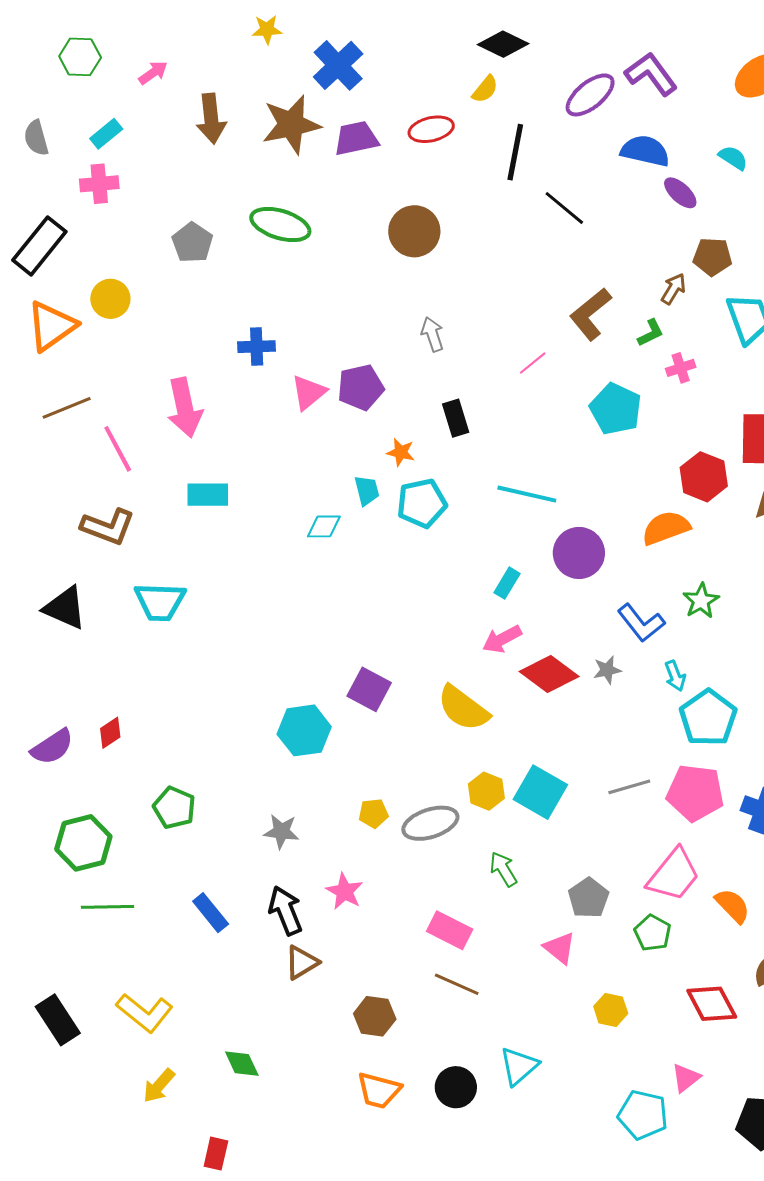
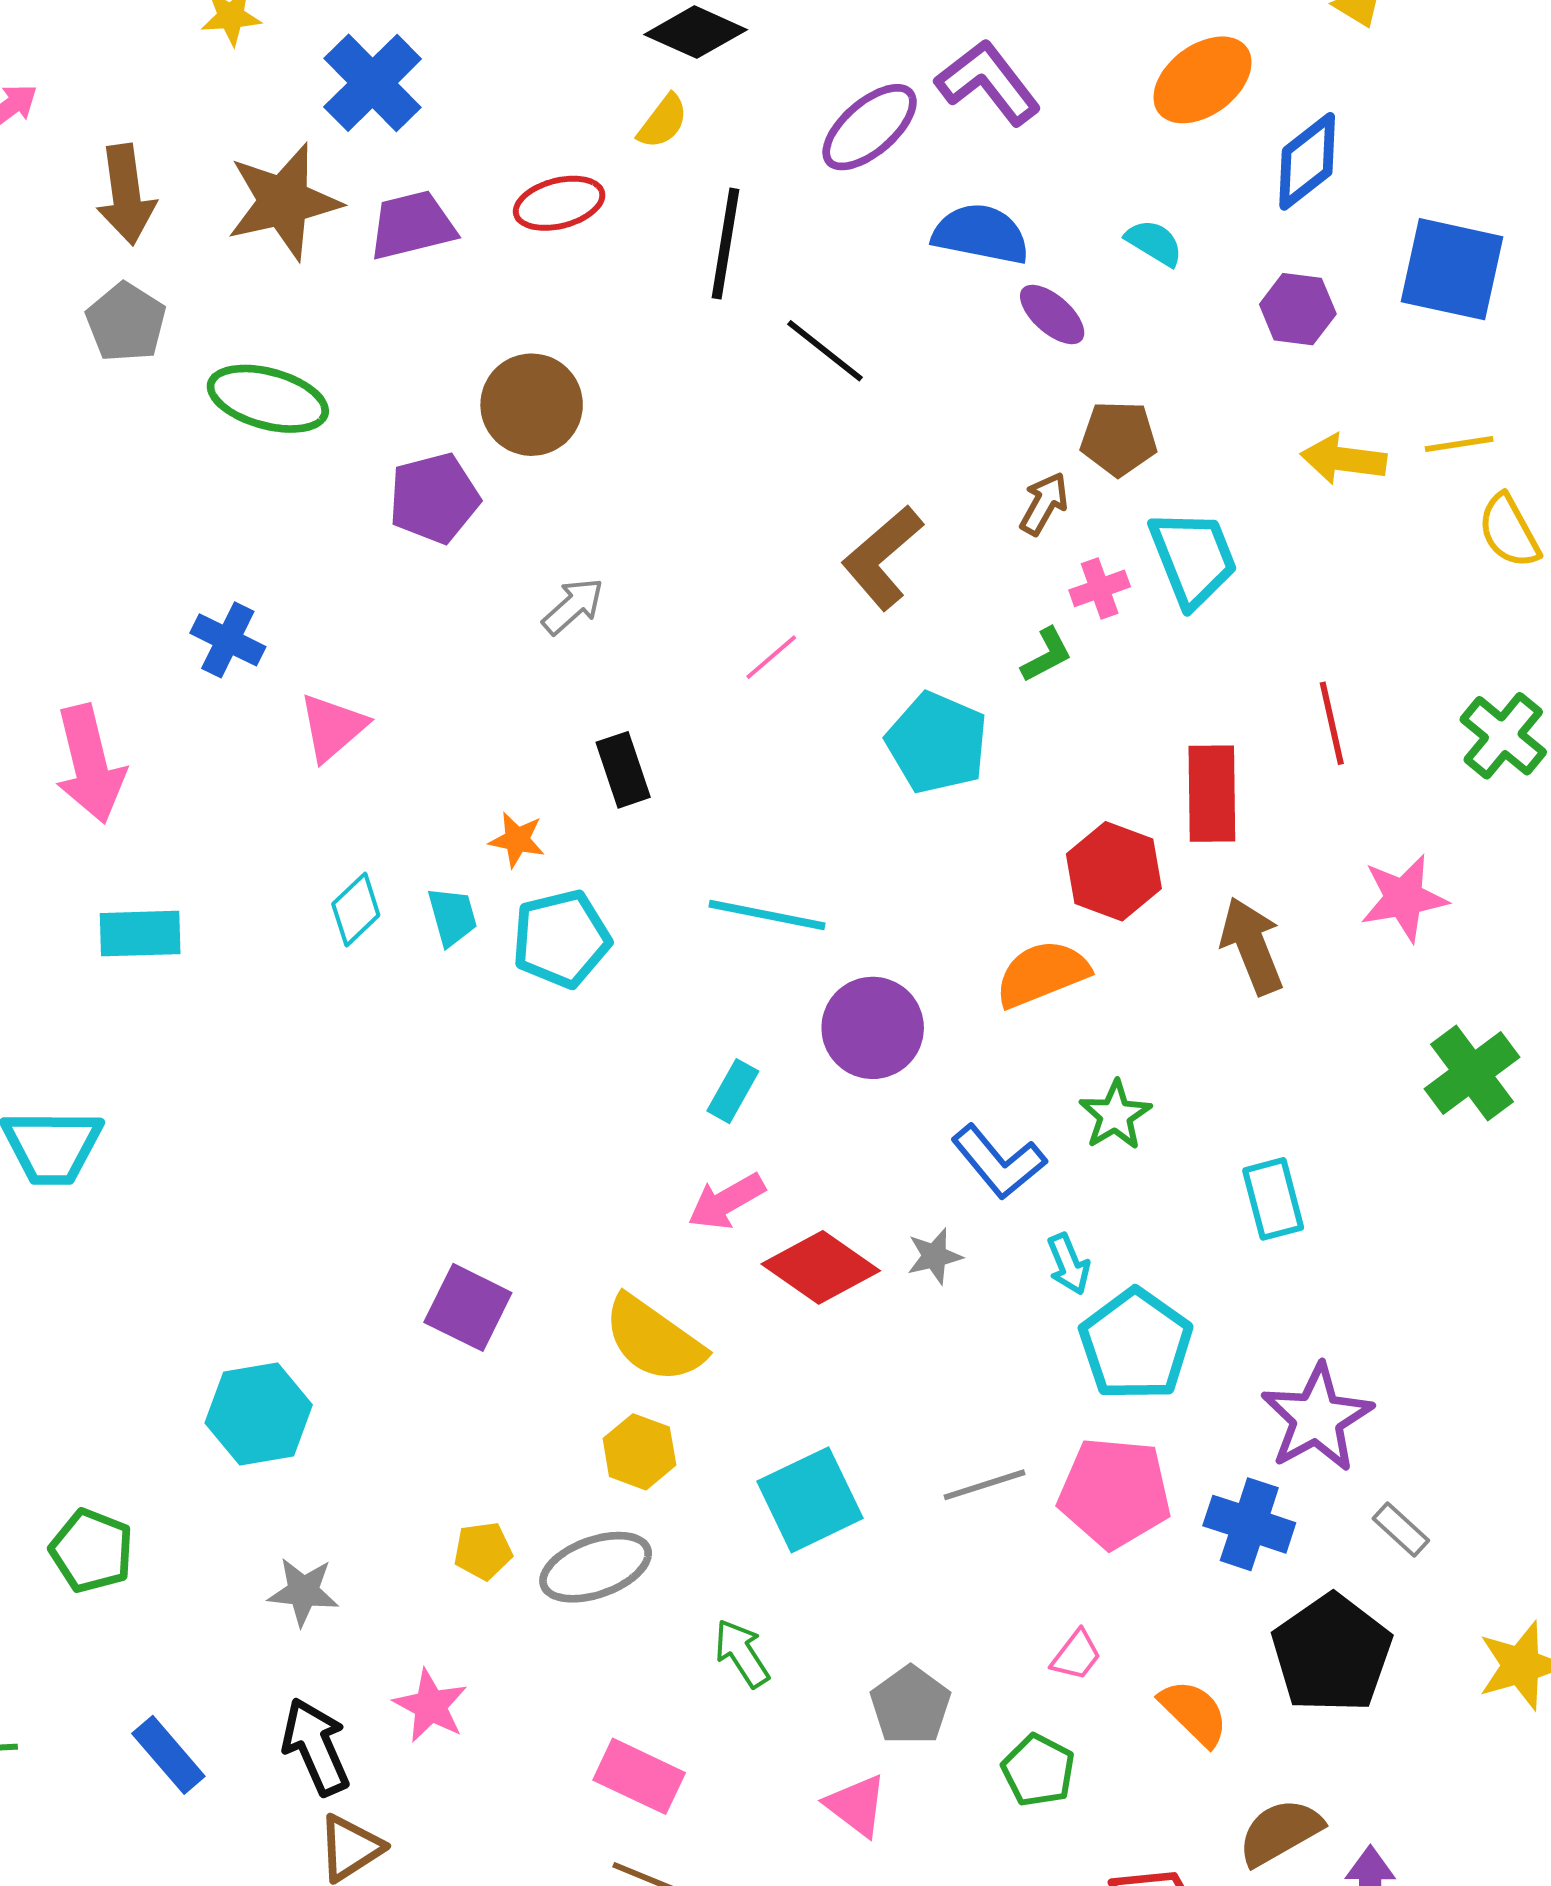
gray pentagon: (192, 243) -> (126, 322), moved
green L-shape: (651, 333) -> (1046, 655), moved
gray arrow: (433, 334) -> (573, 606), turned 68
blue cross: (257, 347) -> (228, 640), turned 30
pink cross: (681, 368) -> (1100, 588), moved
purple pentagon: (361, 387) -> (434, 498), moved
cyan diamond: (324, 526) -> (356, 909), moved, turned -42
cyan hexagon: (304, 730) -> (259, 1414), moved
yellow hexagon: (486, 791) -> (639, 1452), moved
cyan square: (540, 792) -> (810, 1500), turned 36
pink trapezoid: (673, 875) -> (1076, 1655), size x0.5

